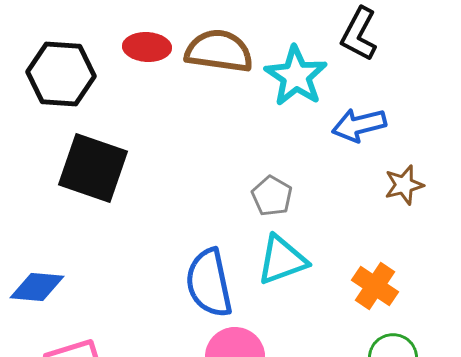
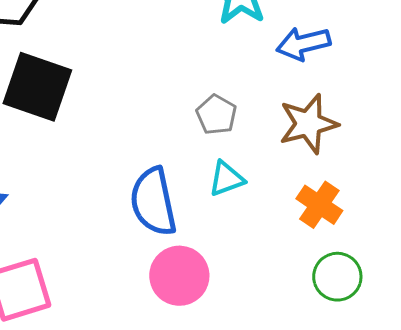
brown star: (404, 185) -> (308, 124), moved, size x1.5
cyan triangle: (282, 260) -> (226, 179), size x0.7

